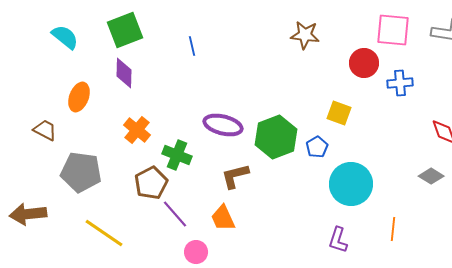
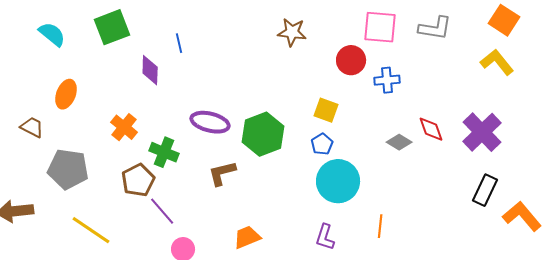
purple diamond: (124, 73) -> (150, 70), moved
blue pentagon: (317, 147) -> (322, 144), moved
gray diamond: (431, 176) -> (399, 142), moved
orange trapezoid: (223, 218) -> (247, 237), moved, turned 92

